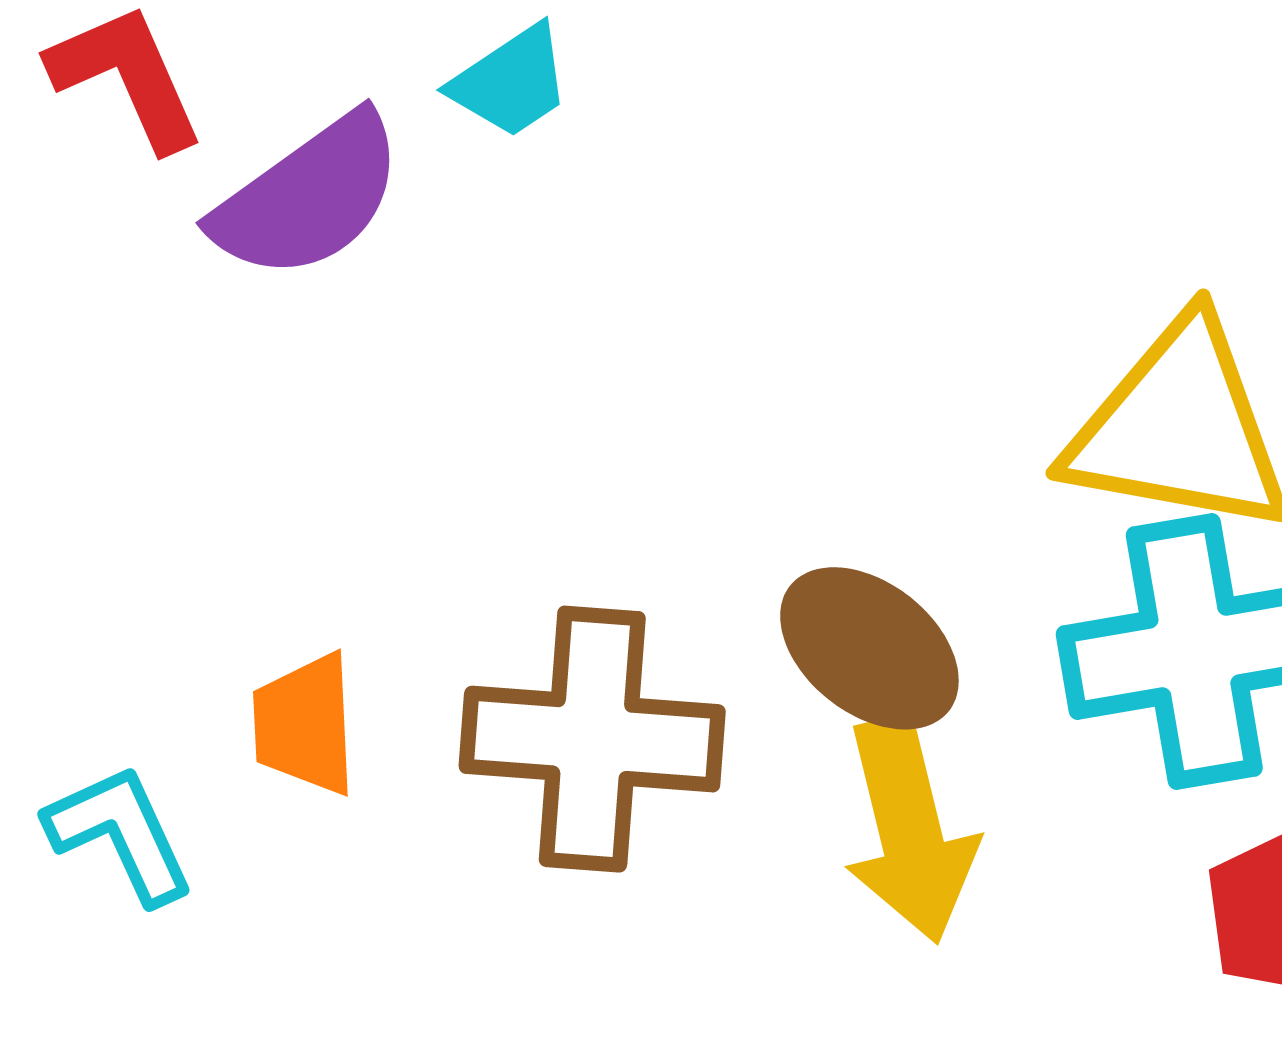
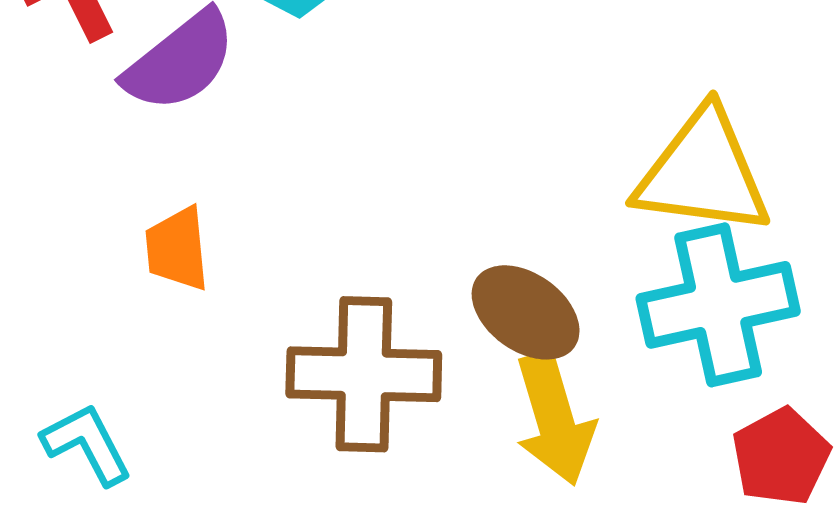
orange trapezoid: (305, 724) -> (177, 249), moved

